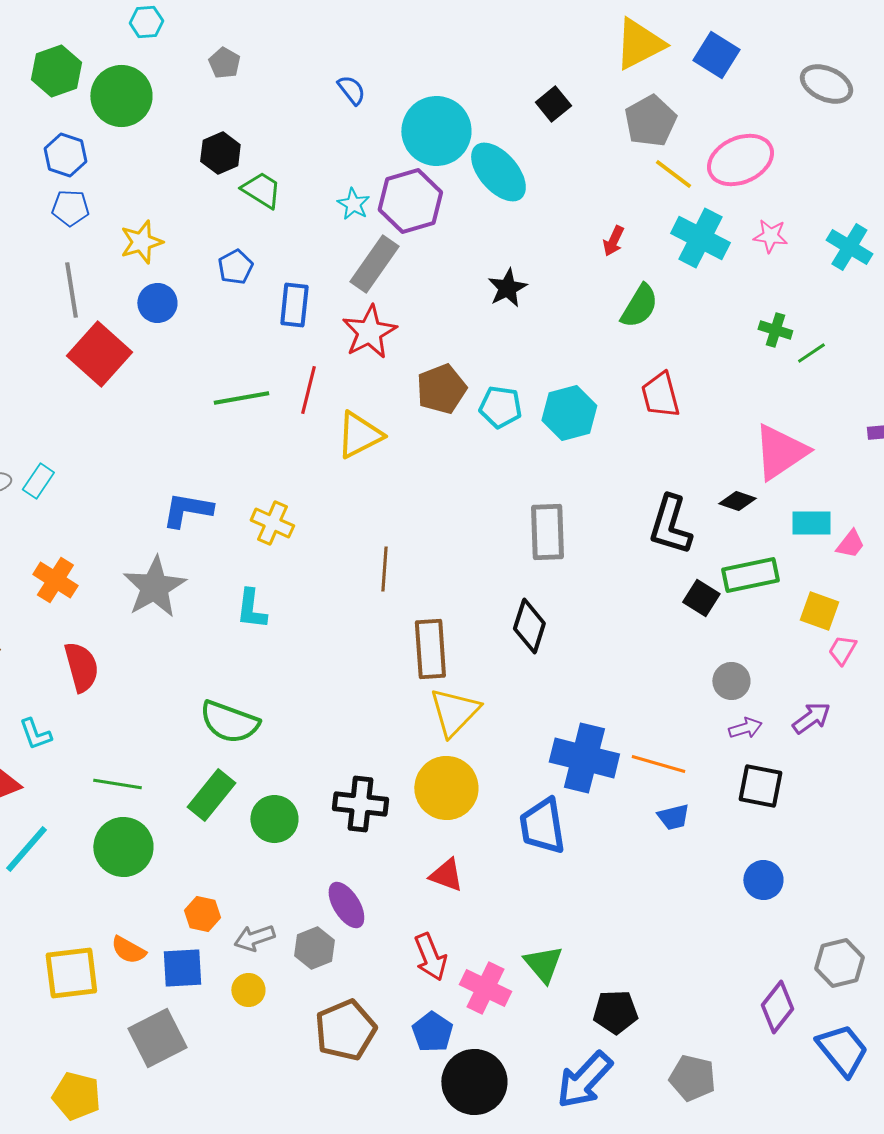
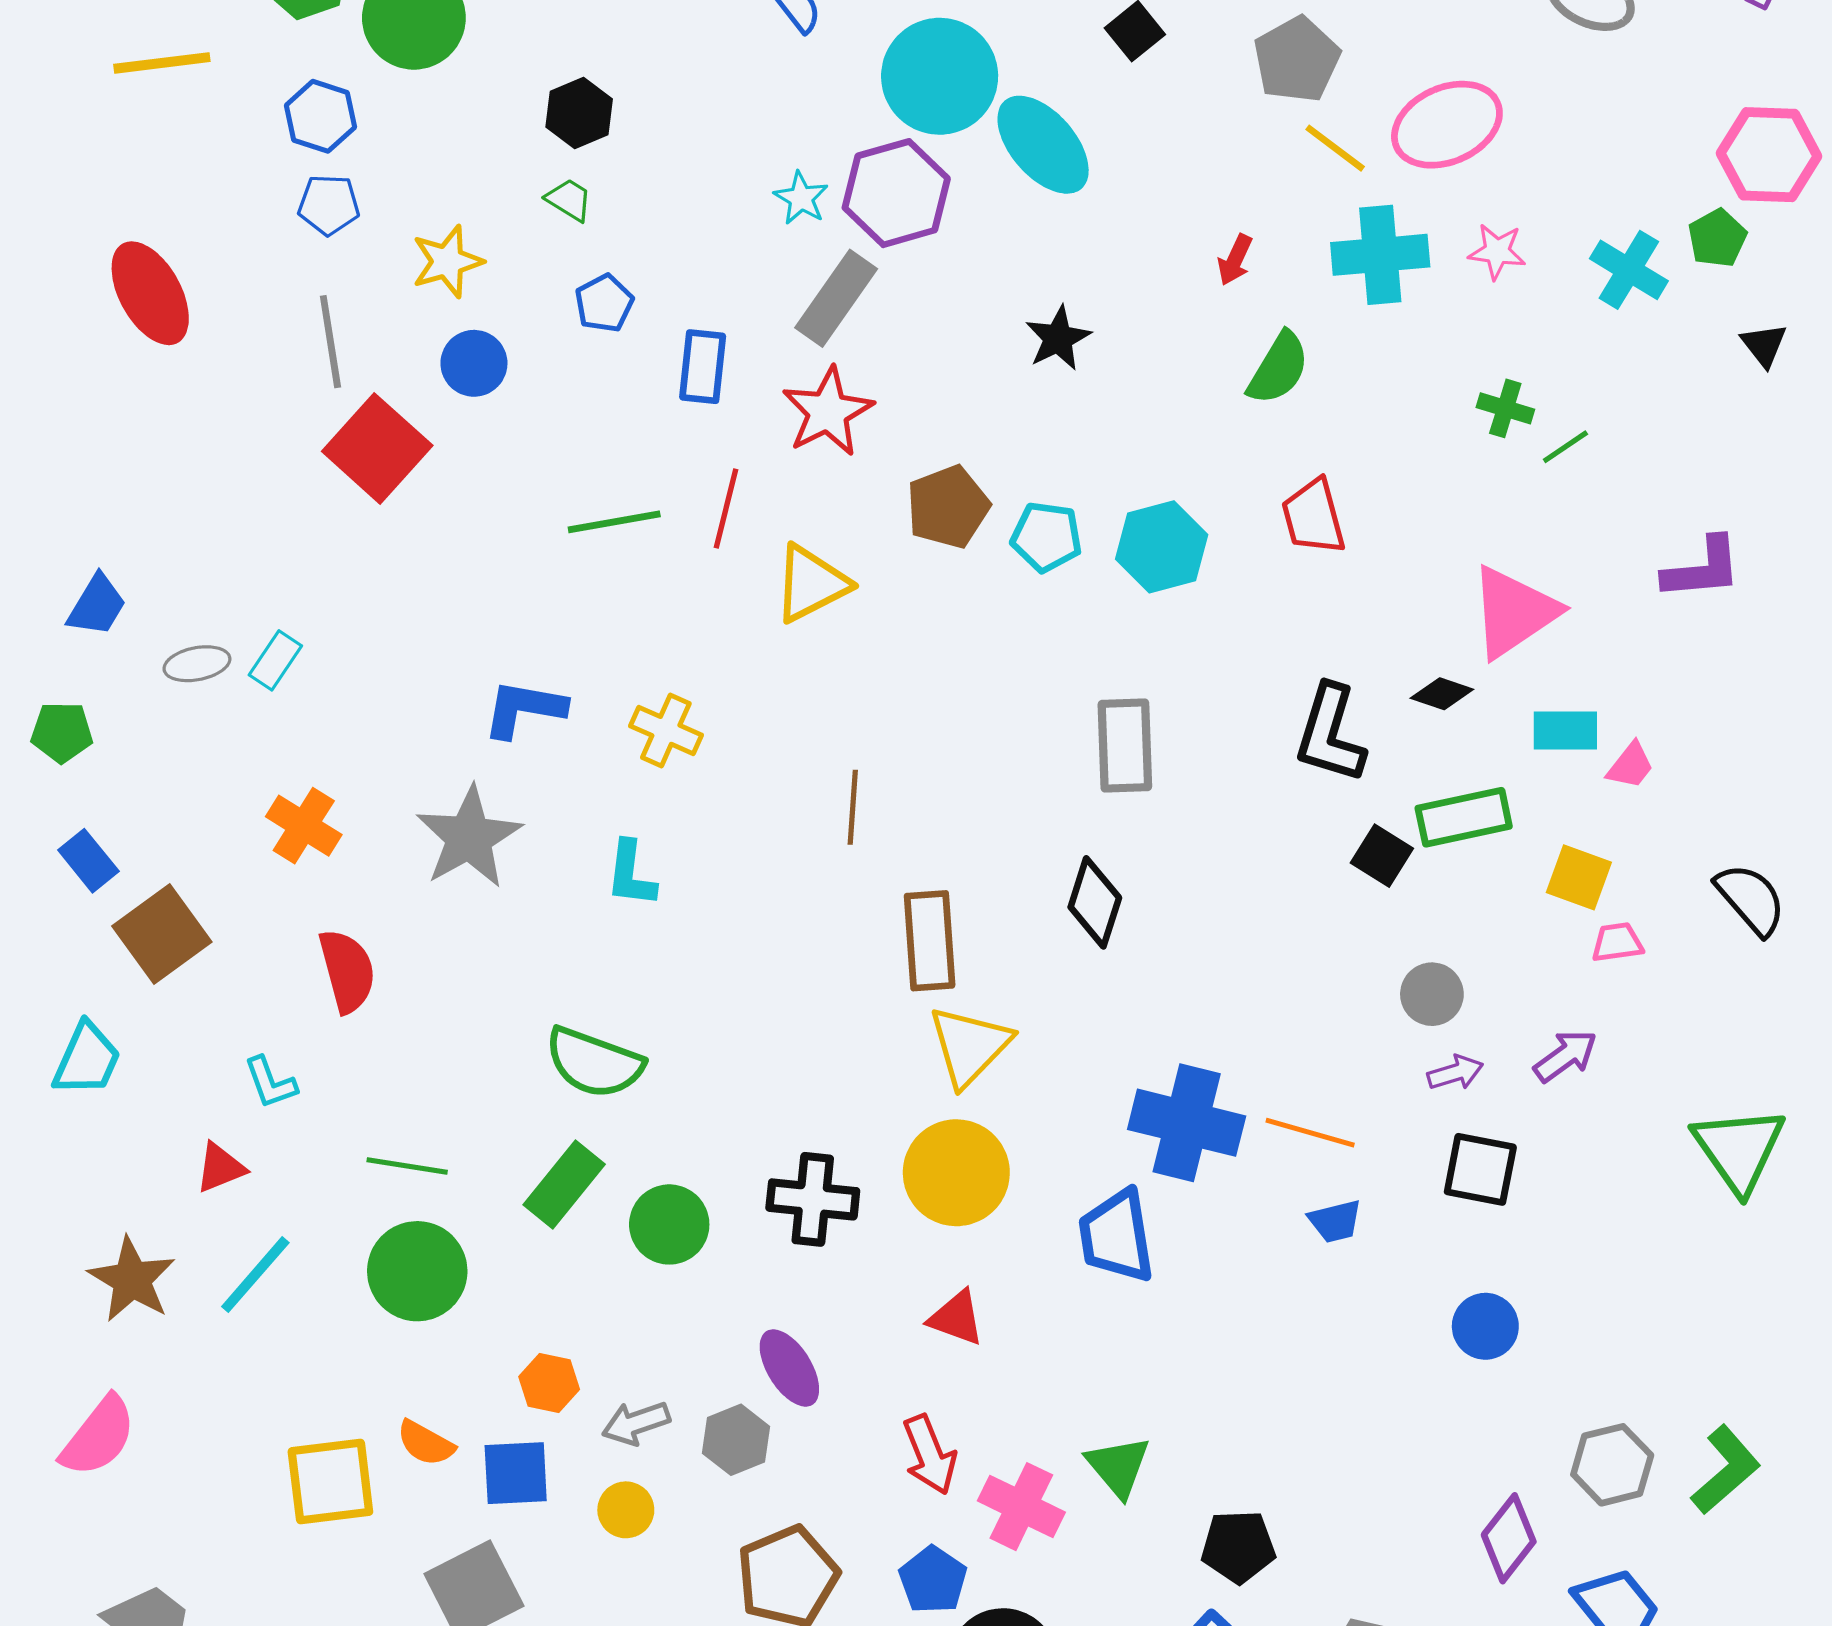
green trapezoid: (261, 190) -> (569, 200), moved, size x0.7
cyan cross: (700, 238) -> (1380, 255), turned -32
pink trapezoid: (842, 650) -> (1617, 942), turned 52

